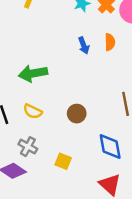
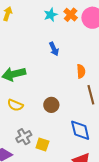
orange semicircle: (110, 42) -> (81, 71), moved
gray cross: (28, 147) -> (24, 137), moved, turned 35

